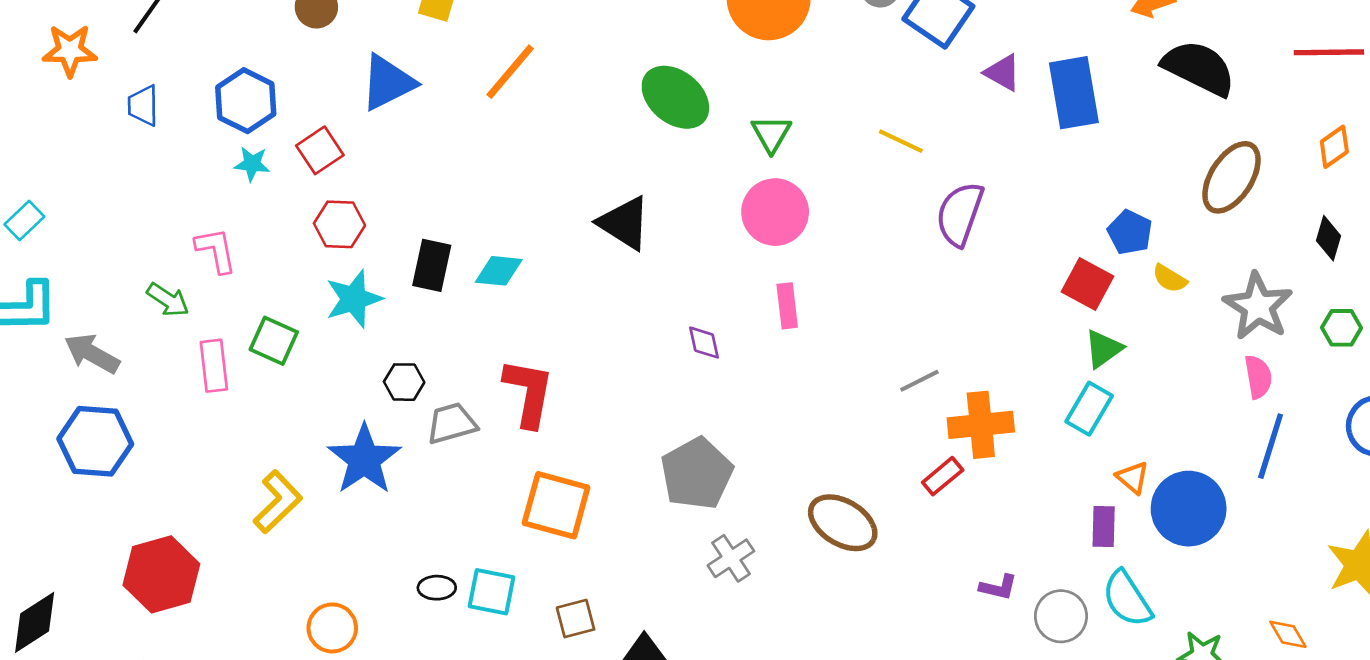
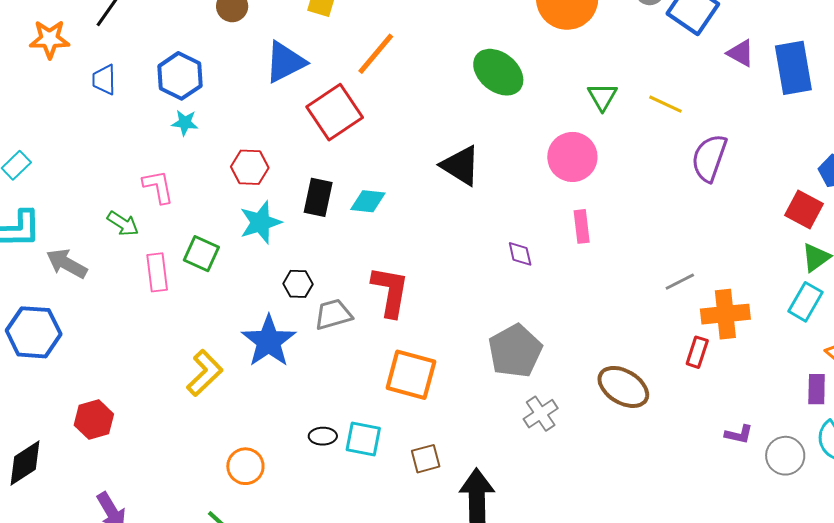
green triangle: (771, 134) -> (602, 97), moved
red square: (320, 150) -> (335, 112), moved, size x1.6
blue hexagon: (95, 441) -> (34, 332), moved
red rectangle: (943, 476) -> (697, 352), turned -32
red hexagon: (161, 574) -> (94, 420), moved, size x0.7

